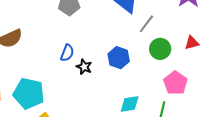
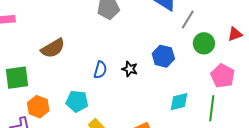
blue semicircle: (67, 53) -> (100, 70), moved
cyan pentagon: (29, 93) -> (77, 101), size x0.7

